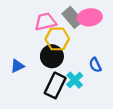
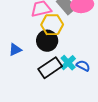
blue semicircle: (95, 65) -> (83, 66), moved, turned 144
black rectangle: (55, 85) -> (50, 68), turned 30

